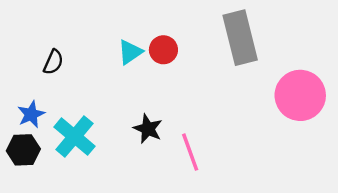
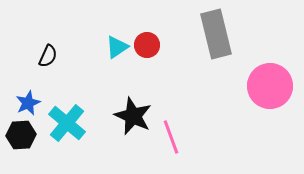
black star: (148, 129) -> (133, 116), size x1.4

